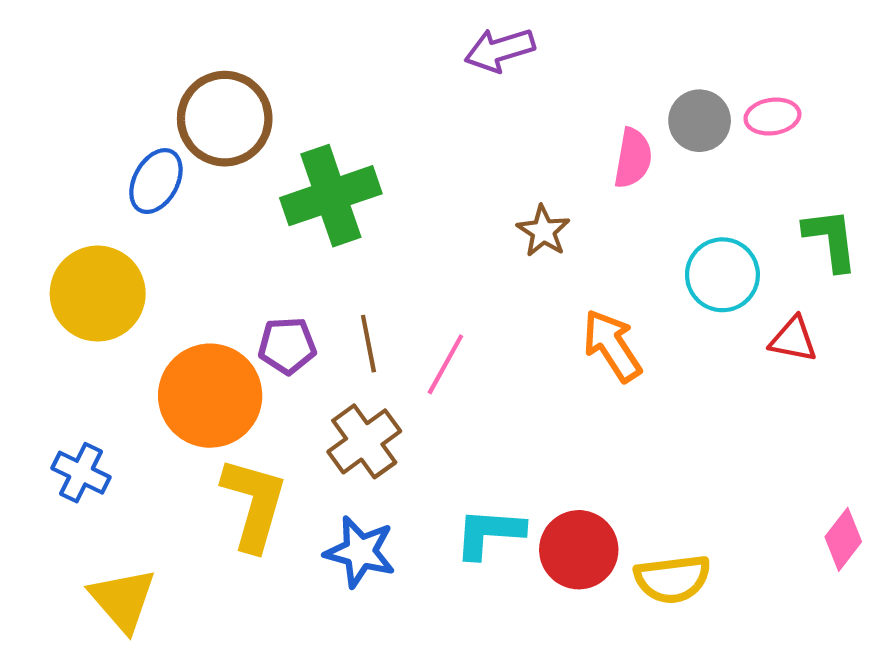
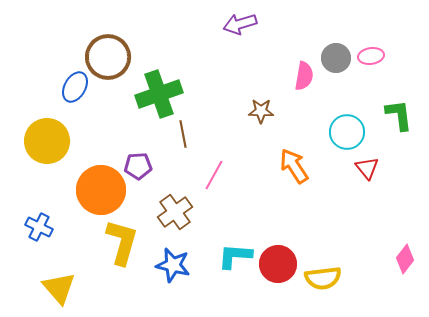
brown star: (543, 231) -> (261, 111), turned -30
red triangle: (793, 339) -> (367, 168), moved, turned 40
brown line: (368, 344) -> (183, 134), moved

